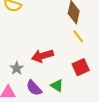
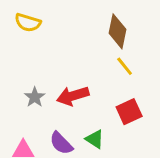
gray star: (17, 68) -> (35, 97), moved

